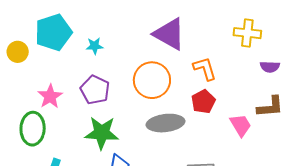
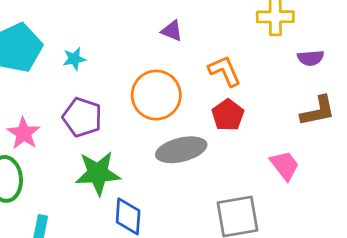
purple triangle: (169, 34) -> (172, 31), size x0.5
pink trapezoid: (241, 125) -> (285, 166), moved

